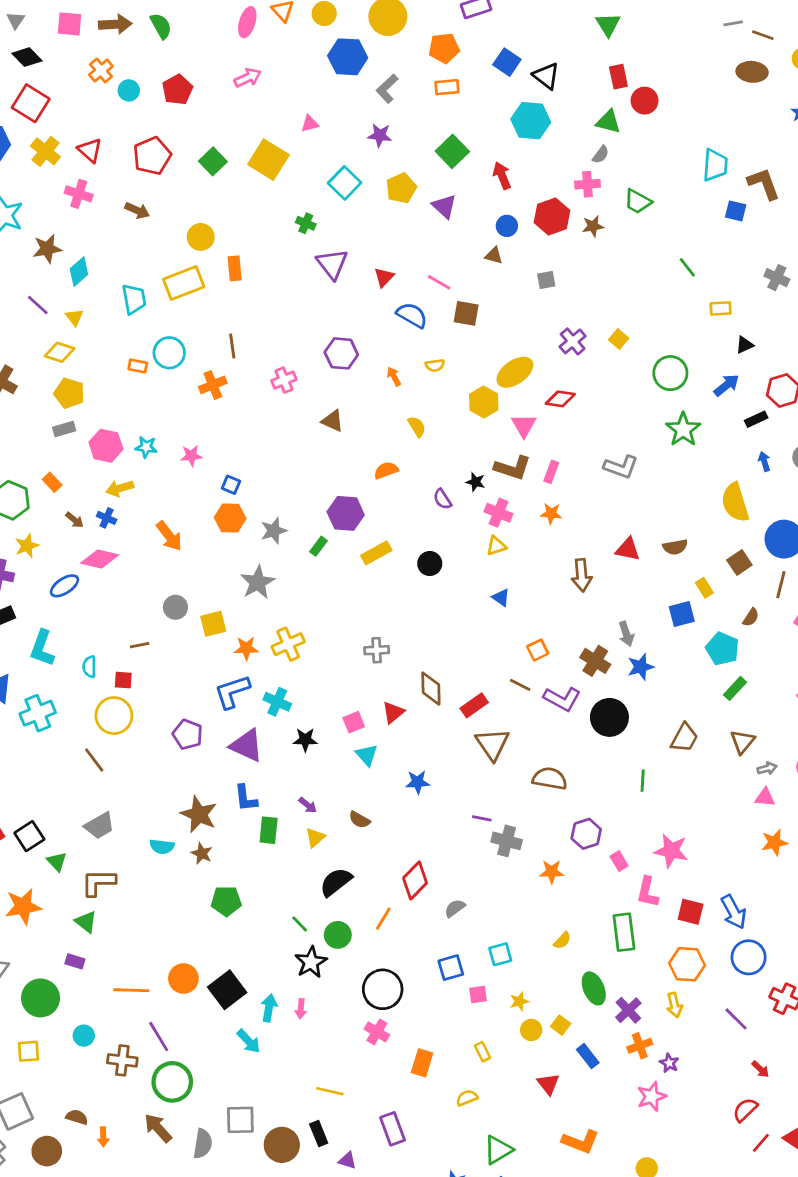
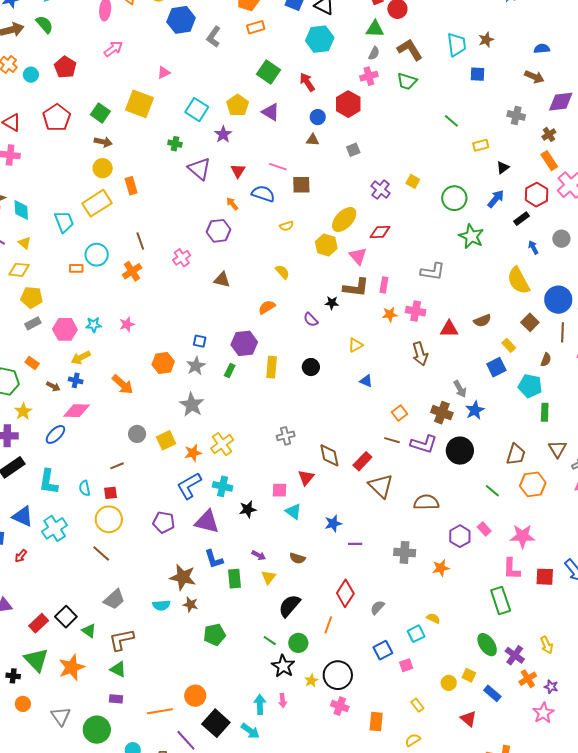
purple star: (380, 135) -> (223, 134), moved, turned -30
brown L-shape: (764, 184) -> (410, 50), moved
brown arrow: (137, 210) -> (103, 142), moved
brown star: (593, 226) -> (486, 40), moved
cyan diamond: (79, 272) -> (21, 210), turned -40
orange arrow: (394, 376) -> (232, 204), moved
blue square: (231, 485) -> (200, 341), moved
pink cross: (498, 513) -> (416, 311), moved
yellow rectangle: (376, 553) -> (272, 367), turned -45
green rectangle: (735, 688) -> (545, 412), turned -30
pink square: (354, 722) -> (279, 490), turned 35
green line: (643, 781) -> (492, 491), turned -42
purple line: (482, 818) -> (355, 544), moved
pink rectangle: (619, 861) -> (484, 529), moved
yellow semicircle: (562, 940) -> (433, 618), moved, turned -96
orange hexagon: (687, 964) -> (533, 484), moved
black square: (227, 990) -> (216, 723), moved
yellow star: (519, 1001) -> (311, 681), moved

